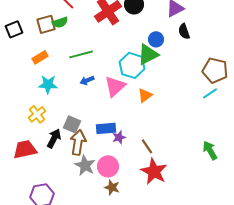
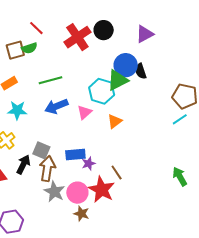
black semicircle: (184, 31) -> (141, 71), moved
blue circle: (156, 39) -> (126, 65), size x1.5
blue arrow: (87, 80) -> (56, 106), size x1.6
pink triangle: (115, 86) -> (84, 112), size x0.7
red star: (154, 171) -> (102, 190), moved

